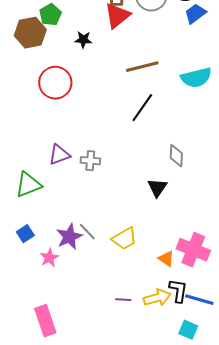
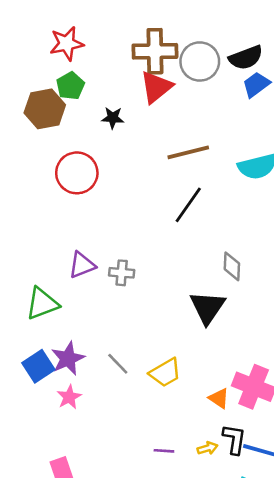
black triangle: (157, 188) -> (207, 307), size x1.4
blue square: (25, 234) -> (38, 366), size x1.4
purple star: (69, 237) -> (68, 359), moved
yellow arrow: (157, 298) -> (207, 448), size x0.6

